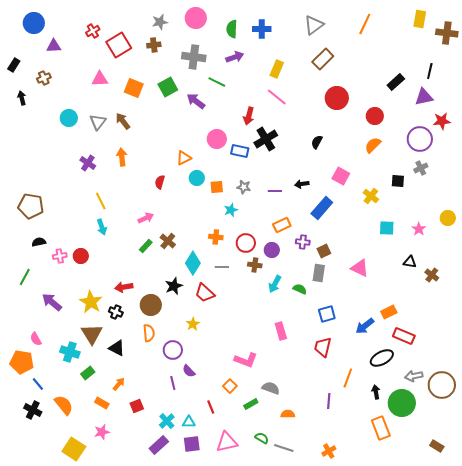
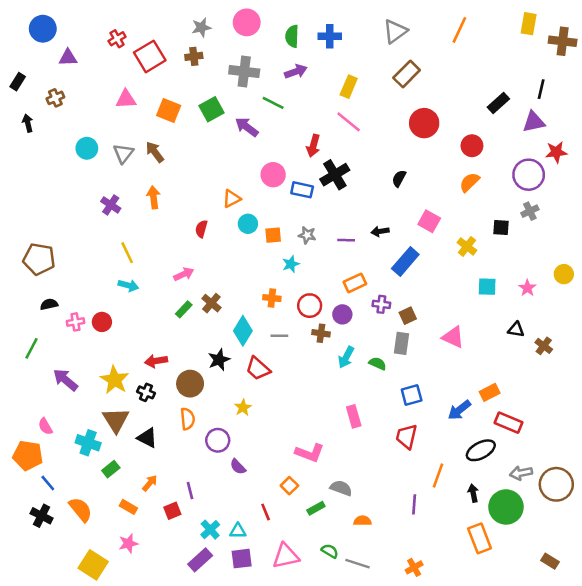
cyan arrow: (102, 227) -> (128, 285), turned -56
purple line: (173, 383) -> (190, 491), moved

